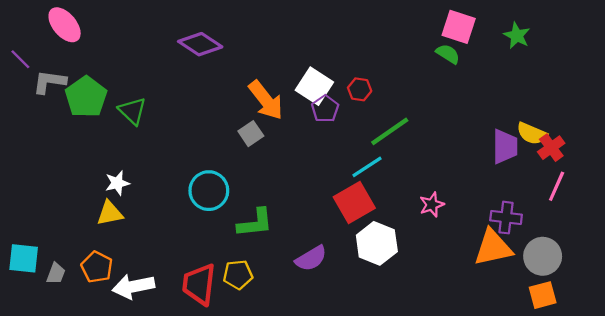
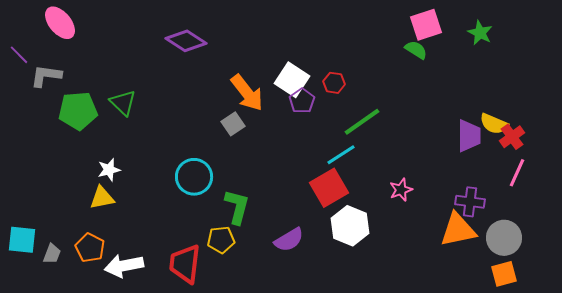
pink square: (459, 27) -> (426, 25), turned -36
green pentagon: (86, 97) -> (78, 111), moved, turned 30
green L-shape: (255, 223) -> (237, 207), turned -69
yellow pentagon: (238, 275) -> (221, 240), moved

